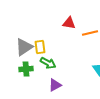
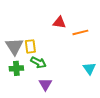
gray triangle: (24, 47) -> (14, 46), turned -30
purple triangle: (55, 85) -> (45, 84), turned -32

